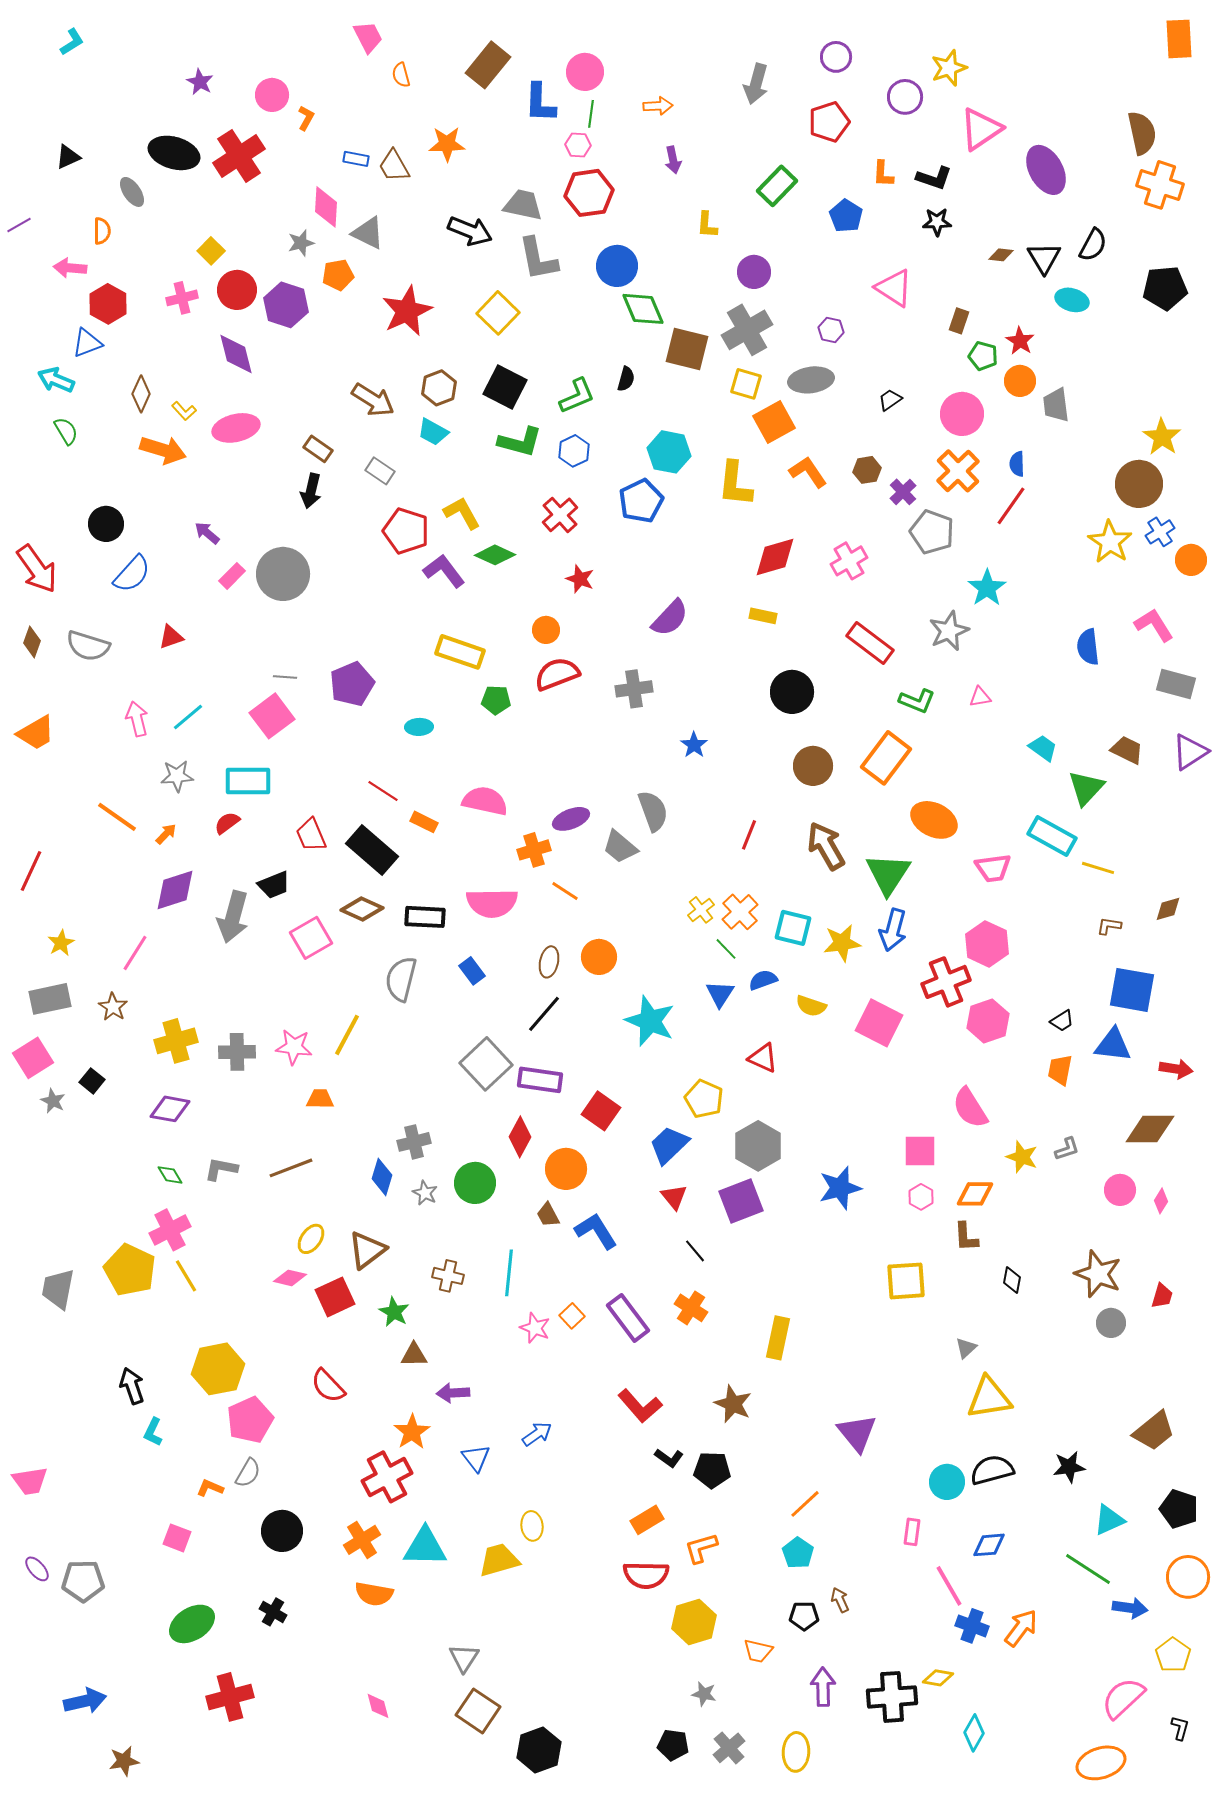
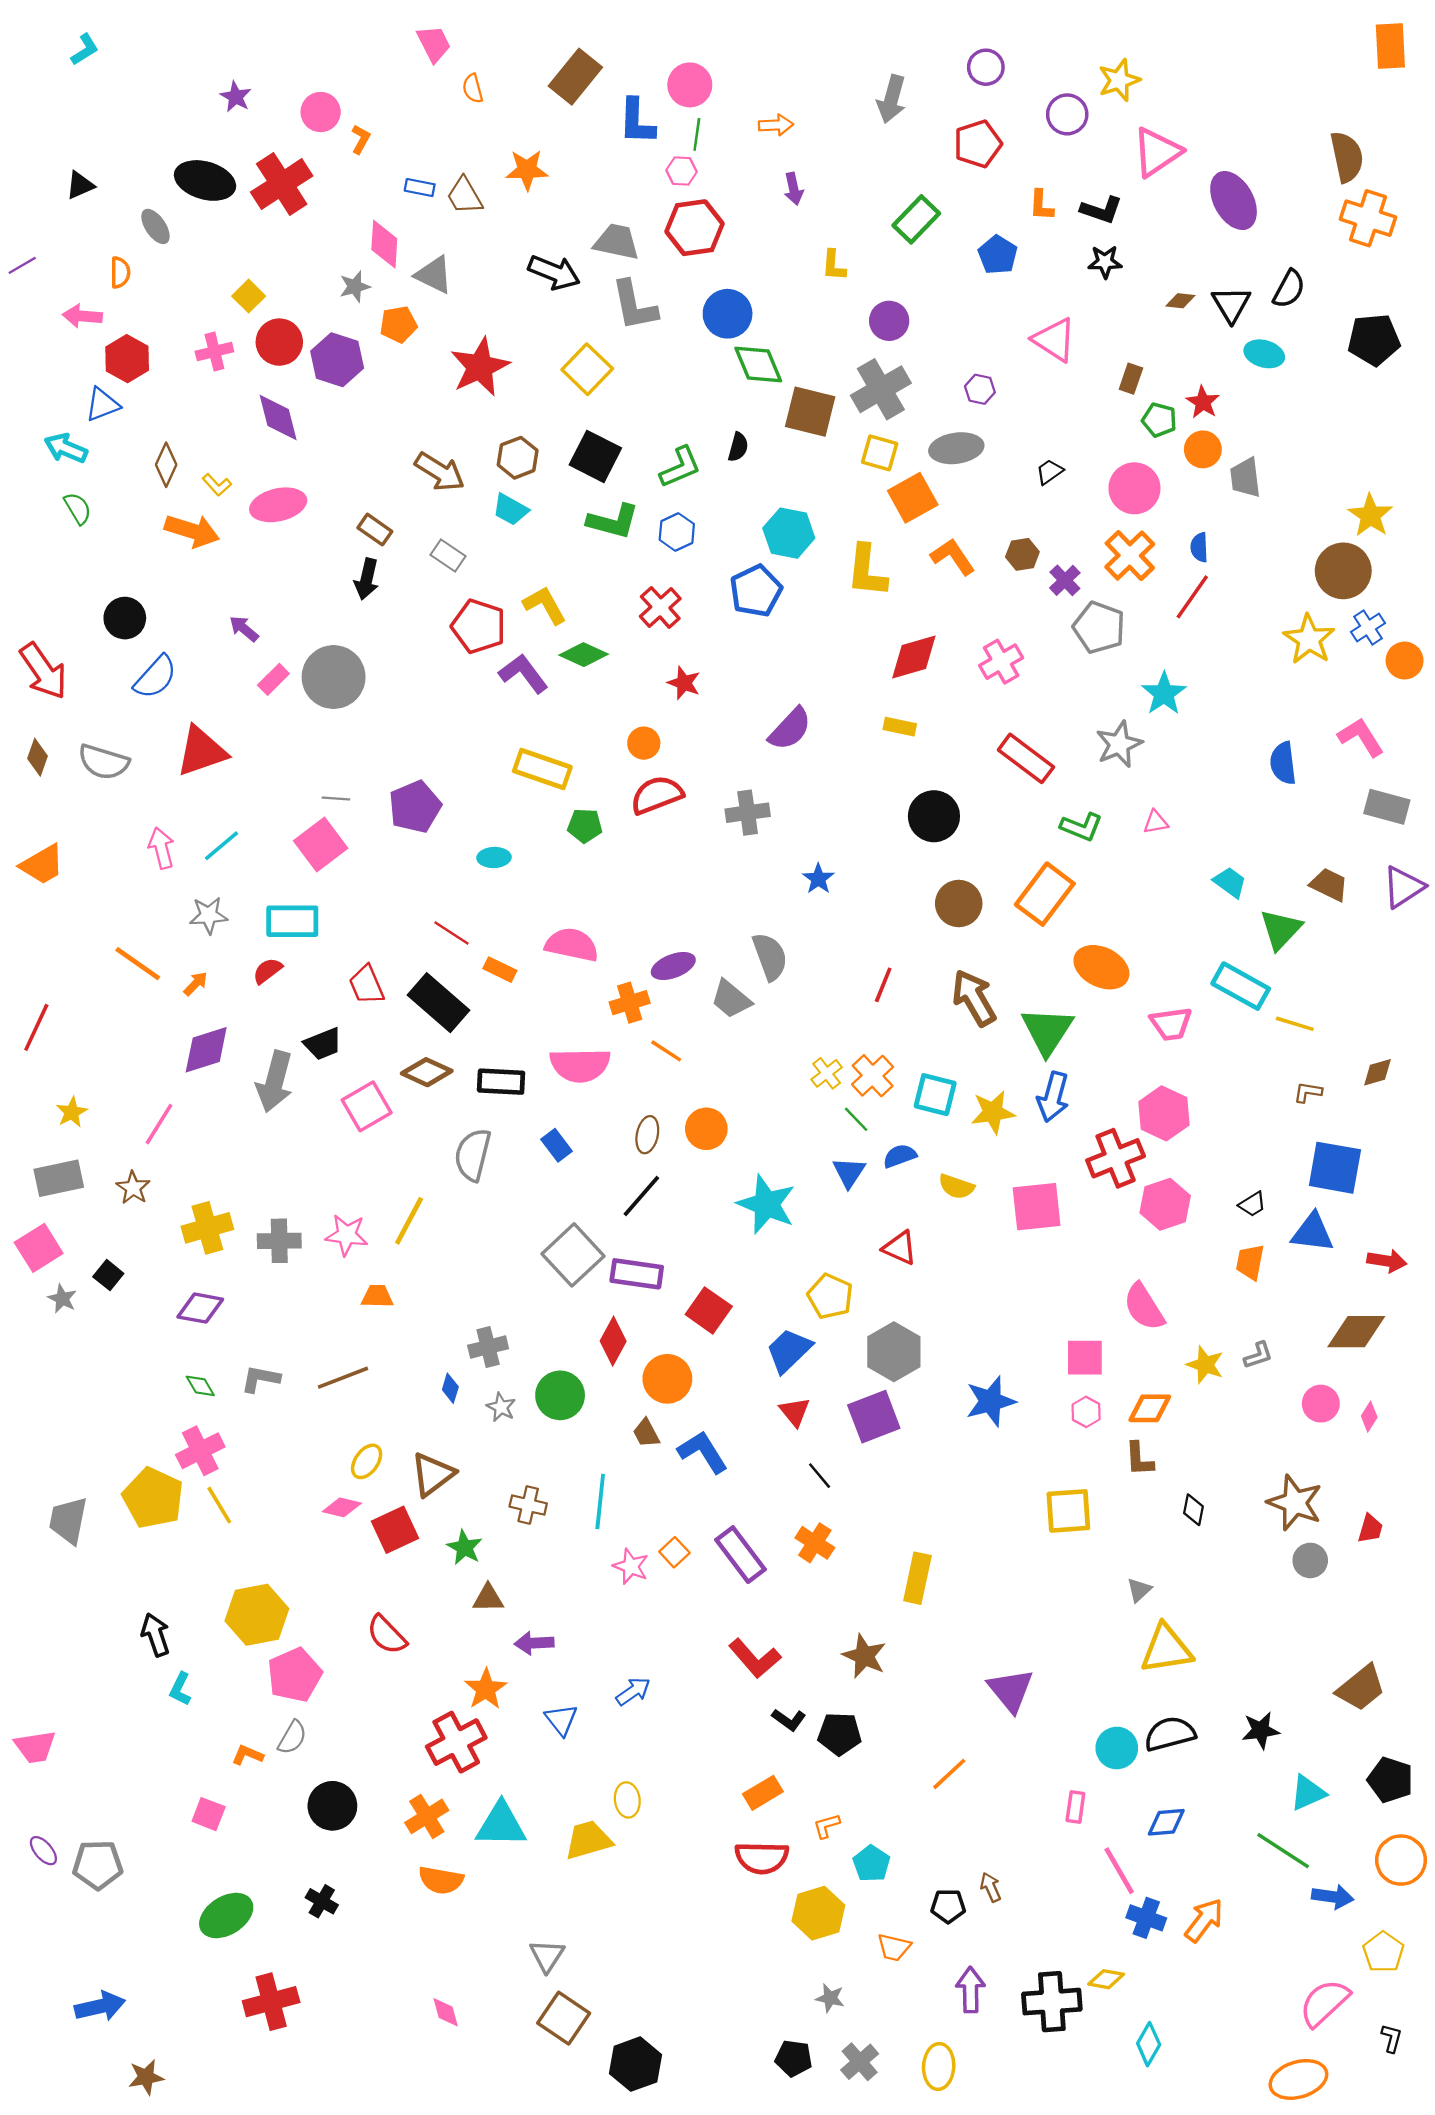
red triangle: (171, 637) -> (201, 751), size x1.8
pink square: (879, 1023) -> (1037, 1207), turned -33
blue diamond: (382, 1177) -> (450, 1388), size x0.7
orange L-shape: (701, 1548) -> (827, 1826), size x0.7
cyan pentagon: (798, 1553) -> (871, 1864), moved

